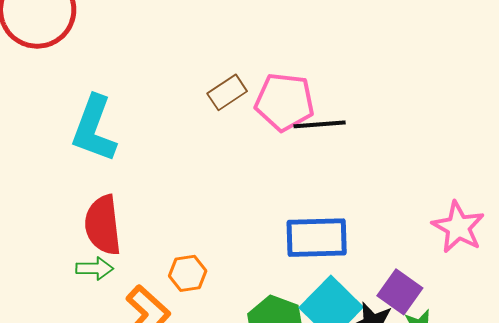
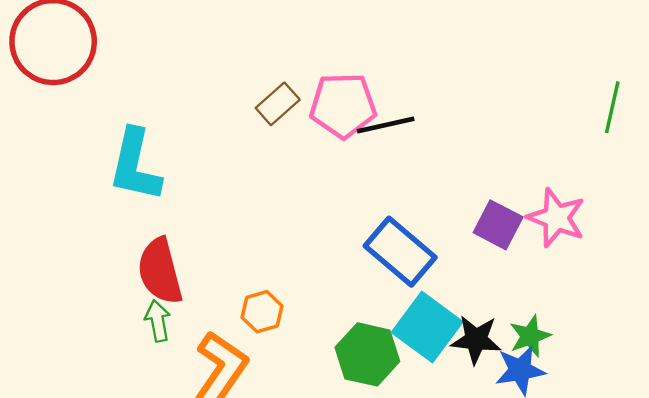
blue rectangle: (317, 238) -> (400, 252), turned 50
green arrow: (95, 268) -> (158, 321), turned -93
purple square: (400, 292) -> (498, 225), moved

